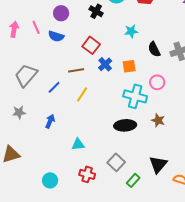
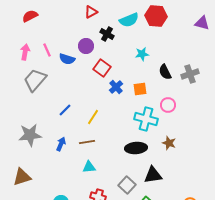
purple circle: (61, 13) -> (86, 46), moved
brown line: (76, 70) -> (87, 142), moved
gray trapezoid: (26, 75) -> (35, 80), moved
gray star: (19, 112) -> (30, 135), size x1.6
black triangle: (158, 164) -> (153, 175), moved, turned 42

